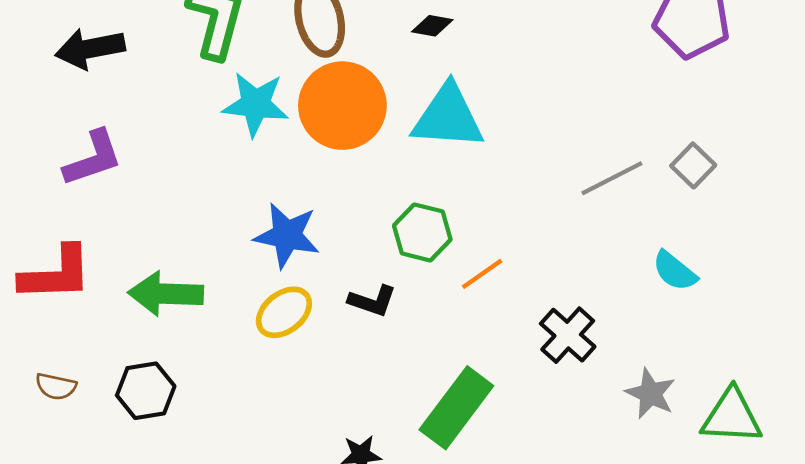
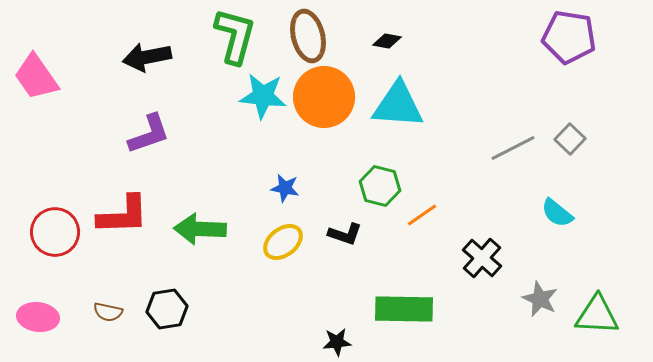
blue star: (287, 235) -> (285, 188), size x0.6
brown semicircle: (56, 386) -> (108, 312), moved
black hexagon: (146, 391) -> (167, 309), moved
green rectangle: (456, 408) -> (404, 309), turned 54

